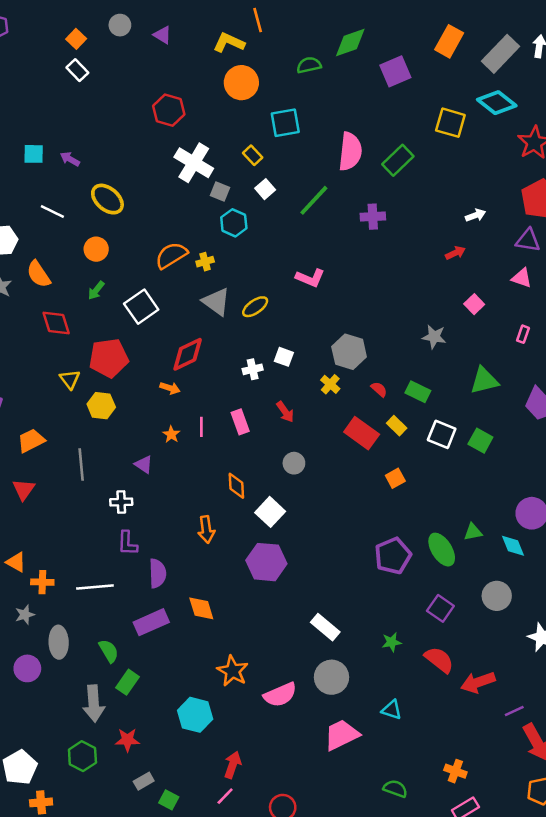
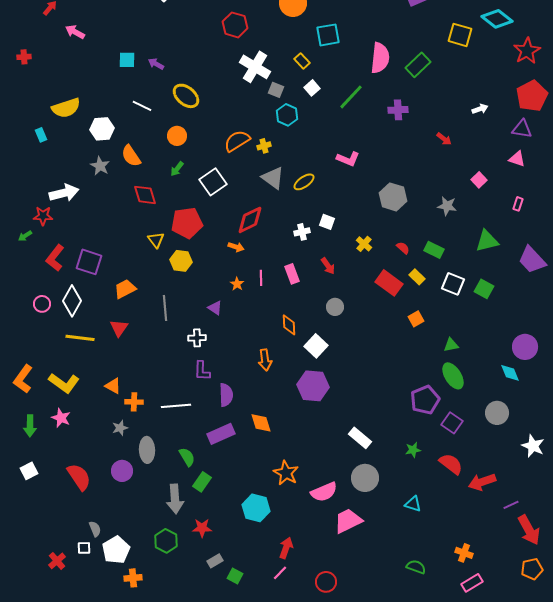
red arrow: (455, 253) -> (444, 139), moved, turned 63
gray hexagon: (349, 352) -> (393, 197), moved
green triangle: (473, 532) -> (451, 345), moved
purple pentagon: (393, 556) -> (425, 400), moved
pink trapezoid: (342, 735) -> (348, 521), moved

